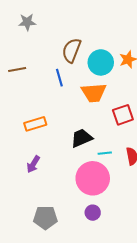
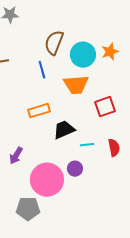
orange rectangle: (35, 124) -> (39, 111), moved
pink circle: (93, 178) -> (47, 180), moved
purple circle: (93, 213) -> (75, 169), moved

